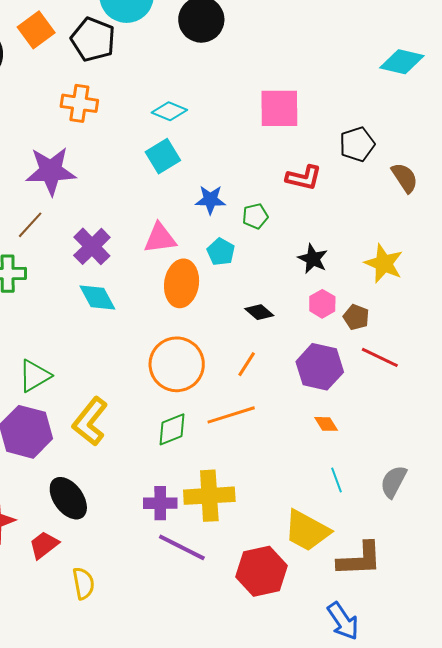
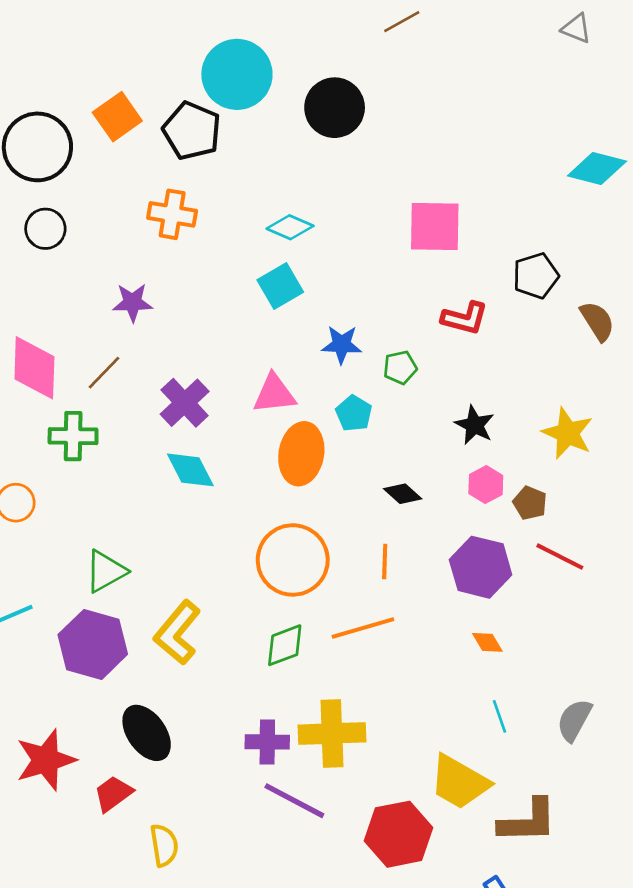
purple star: (51, 171) -> (133, 302), size x0.6
orange line: (247, 364) -> (385, 562), turned -32

